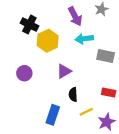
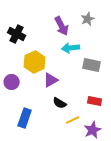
yellow hexagon: (48, 41) -> (35, 62), moved
black semicircle: (73, 95) -> (60, 103), turned -56
blue rectangle: (53, 115) -> (25, 118), moved

